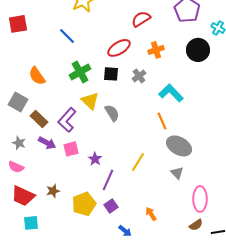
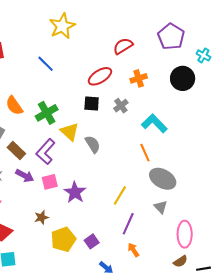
green cross: (80, 72) -> (47, 113), moved
purple star: (95, 159) -> (75, 192), size x1.5
purple line: (108, 180) -> (128, 224), moved
brown star: (53, 191) -> (41, 217), moved

